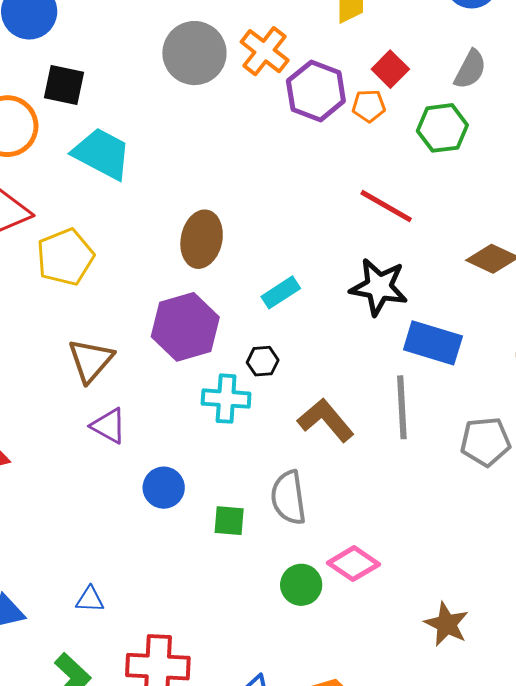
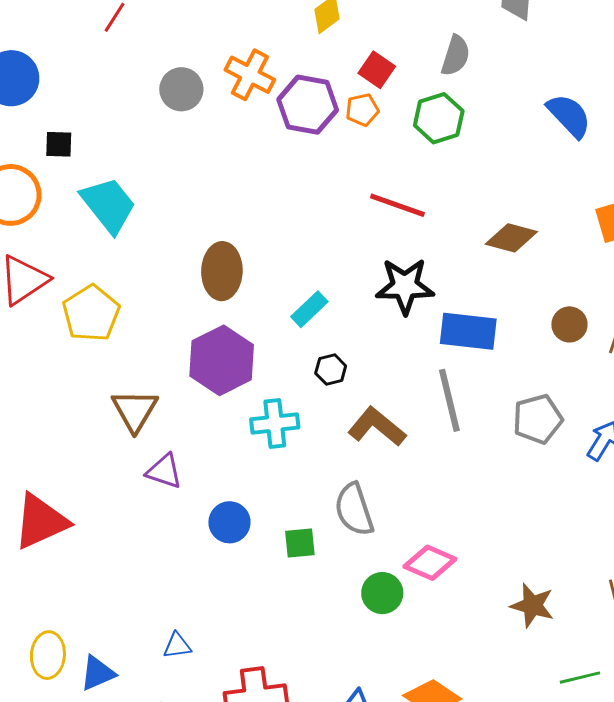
gray circle: (194, 53) -> (181, 89), size x0.7
black square: (64, 85) -> (59, 144), size x0.7
cyan trapezoid: (102, 154) -> (108, 205), turned 34
black hexagon: (263, 361) -> (331, 369), moved

